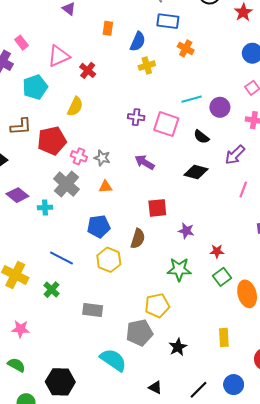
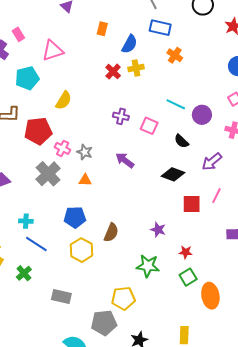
red cross: (88, 70) -> (113, 71), moved
cyan line: (192, 99) -> (176, 104), turned 36
pink square: (166, 124) -> (149, 126), size x0.7
cyan cross: (45, 208) -> (26, 221), moved
red square: (157, 208) -> (192, 204), moved

